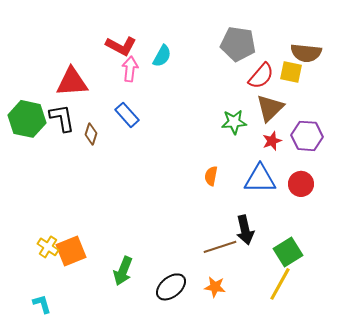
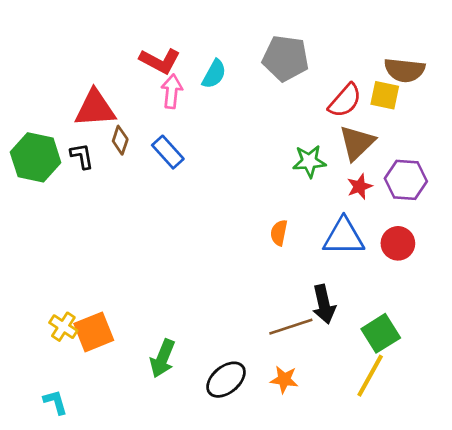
gray pentagon: (238, 44) -> (286, 58), moved
black L-shape: (62, 118) -> (82, 156), size x0.7
brown diamond: (91, 134) -> (120, 140), moved

